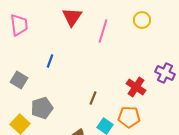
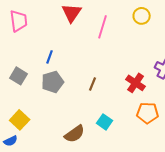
brown line: (93, 98) -> (93, 84), moved
gray pentagon: (42, 108) -> (53, 82), moved
orange pentagon: (129, 117) -> (148, 113), moved

